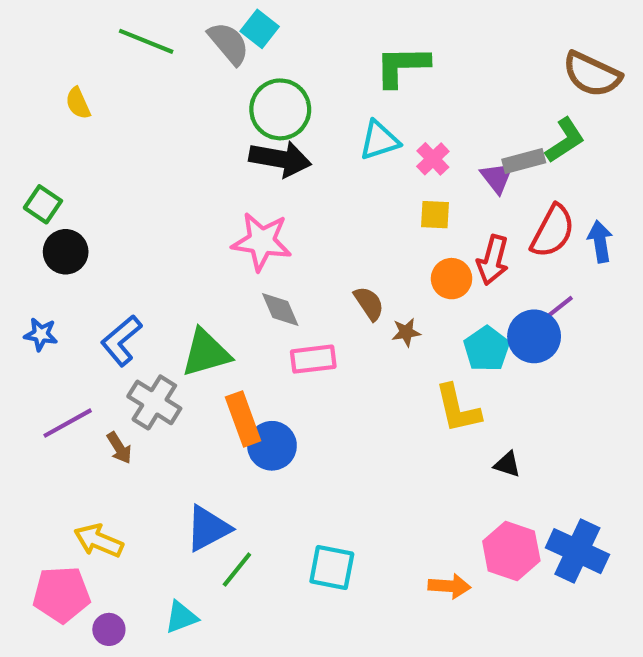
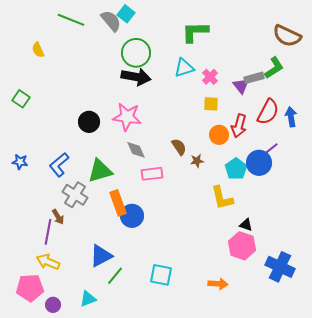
black circle: (66, 252) -> (89, 122), moved
purple line: (68, 423) -> (48, 232), moved, turned -50
pink hexagon: (511, 551) -> (242, 246), moved

